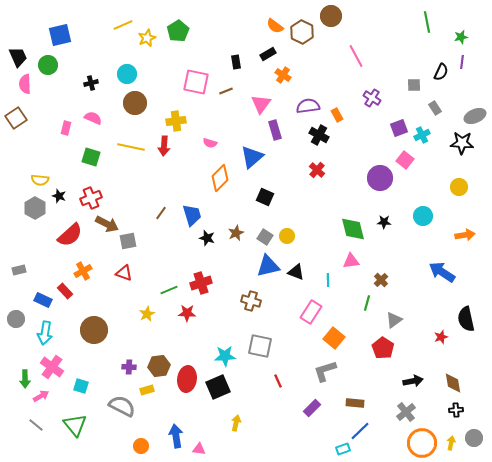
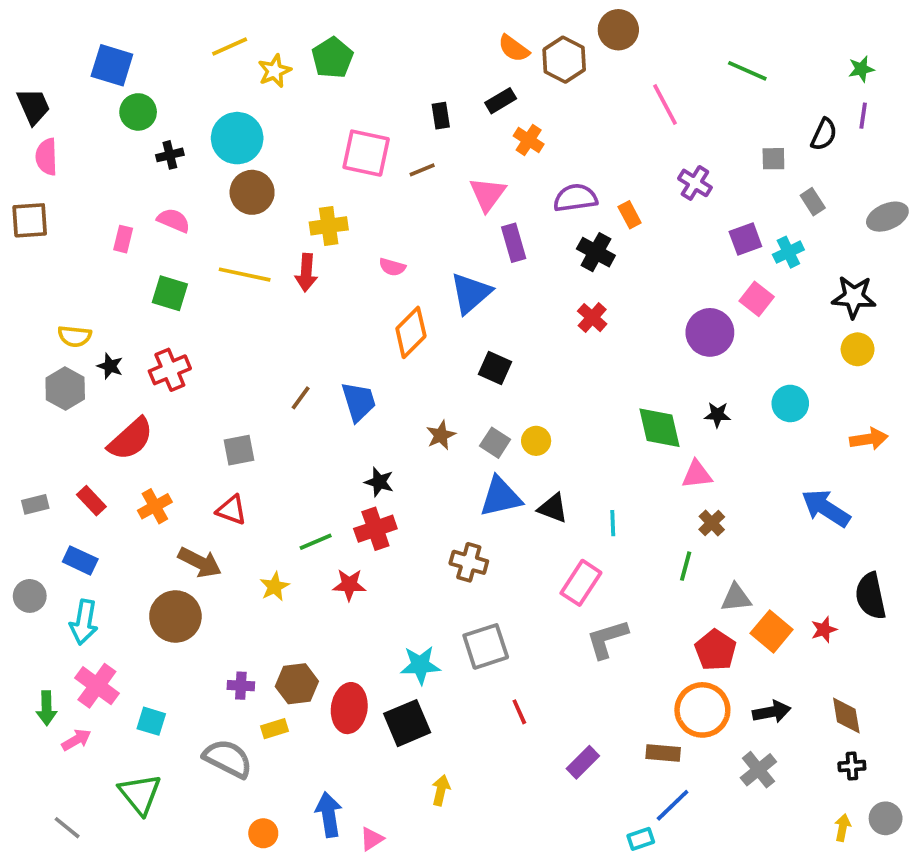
green line: (427, 22) -> (747, 71), moved, turned -55
blue square: (60, 35) -> (112, 65), turned 30
green circle: (48, 65) -> (138, 112), moved
cyan circle: (127, 74) -> (237, 138), size x1.4
brown square: (16, 118) -> (30, 220), turned 30
black star: (462, 143) -> (854, 297), moved
brown arrow: (107, 224) -> (200, 562), moved
black star: (207, 238) -> (379, 482), moved
pink triangle: (351, 261) -> (697, 474), moved
red rectangle: (65, 291) -> (91, 501), moved
gray triangle: (394, 320) -> (736, 598), turned 30
orange square: (334, 338) -> (772, 631), moved
gray square: (260, 346) -> (486, 646), turned -30
gray L-shape: (325, 371) -> (607, 639), moved
gray line: (36, 425) -> (67, 828), moved
orange circle: (422, 443) -> (702, 710), moved
pink triangle: (199, 449) -> (372, 839), turned -40

